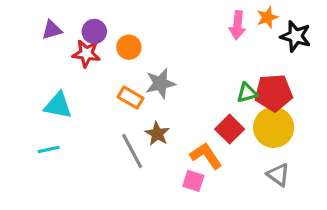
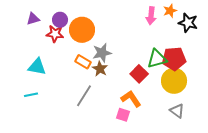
orange circle: (129, 47) -> (82, 30), size x1.6
green triangle: (247, 93) -> (157, 59), size x1.5
red square: (230, 129) -> (139, 74), moved
brown star: (157, 134) -> (100, 69), moved
gray line: (132, 151) -> (84, 96), turned 60

